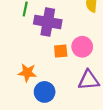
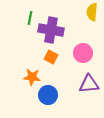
orange square: (61, 51) -> (51, 57), moved, turned 32

